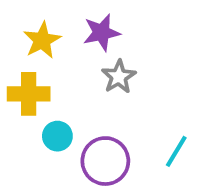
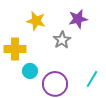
purple star: (102, 33) -> (78, 19), moved
yellow star: (42, 40) -> (36, 21), moved, turned -30

